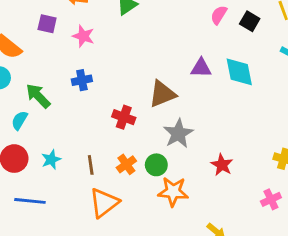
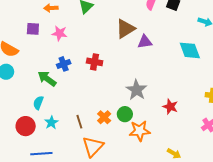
cyan diamond: (239, 72) -> (190, 50), moved
brown triangle: (162, 94) -> (125, 29), moved
green arrow: (38, 96) -> (47, 79), moved
red cross: (124, 117) -> (95, 62), moved
cyan semicircle: (19, 120) -> (38, 103), moved

